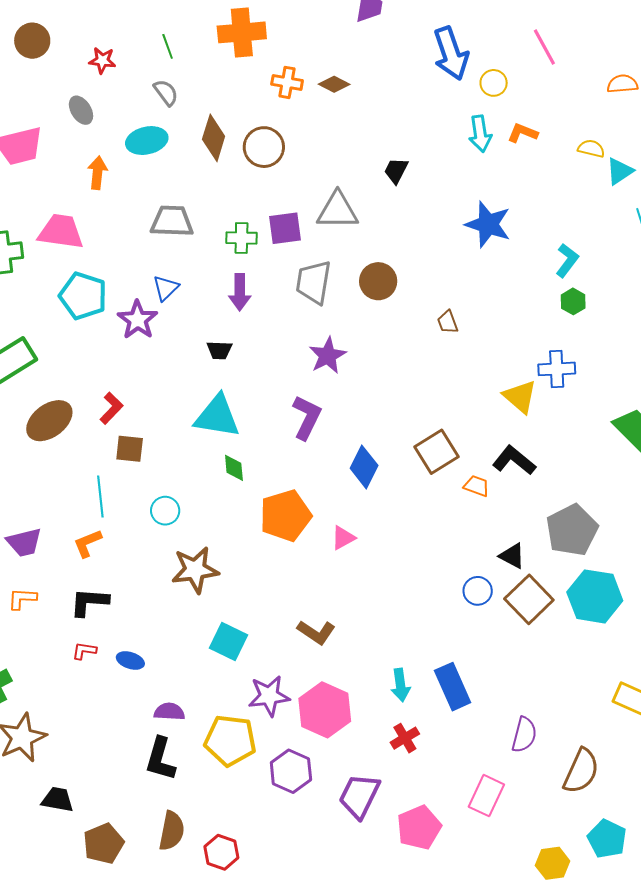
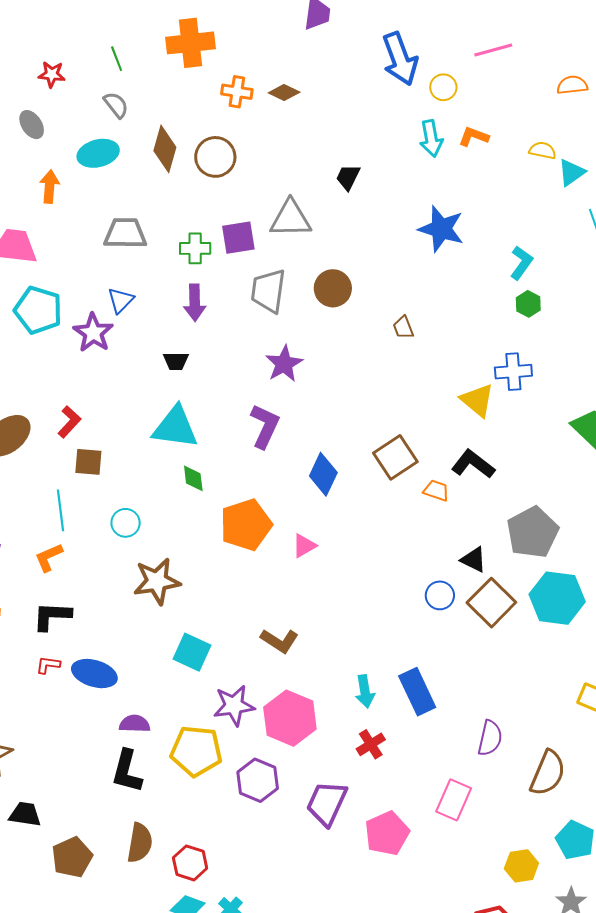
pink line: (544, 47) -> (493, 50), turned -75
blue ellipse: (130, 660) -> (94, 674), size x1.6

